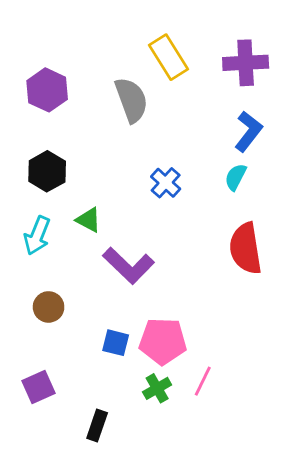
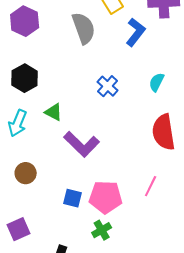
blue L-shape: (248, 131) -> (136, 32), moved
pink line: (203, 381) -> (151, 186), moved

